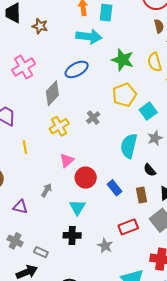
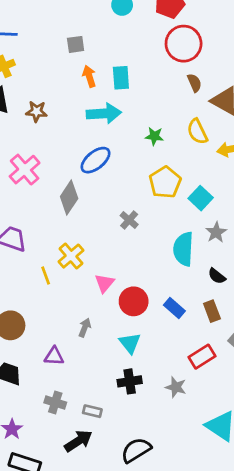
green star: (123, 60) -> (154, 136), size x0.6
yellow cross: (59, 126) -> (71, 256), moved

